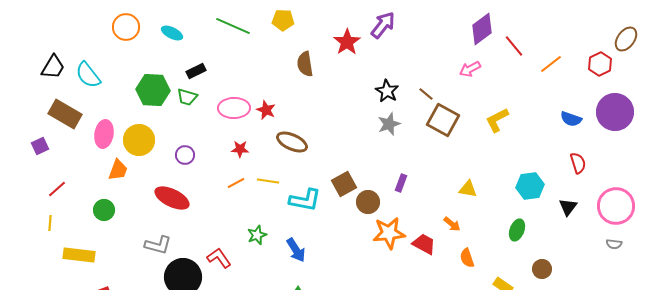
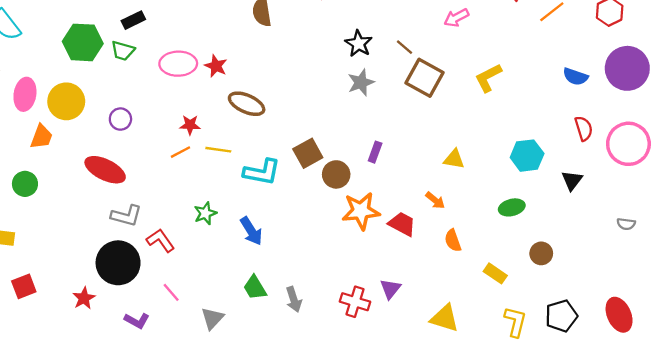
red star: (240, 149) -> (190, 125), moved
pink circle: (616, 206) -> (628, 144), moved
green ellipse: (517, 230) -> (512, 207), turned 55
gray L-shape: (158, 245) -> (126, 216), moved

